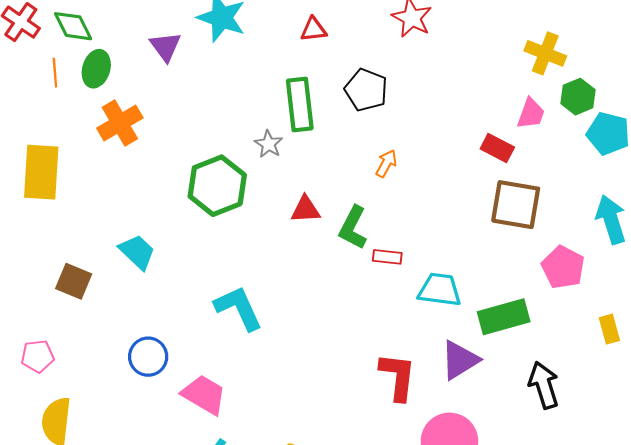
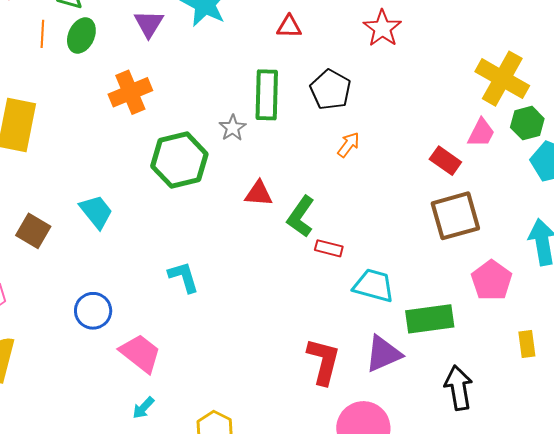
yellow cross: (545, 53) -> (502, 79), size x1.4
orange cross: (120, 123) -> (130, 92), moved
orange arrow: (386, 163) -> (349, 145), moved
brown square: (516, 205) -> (455, 216), turned -33
cyan L-shape: (239, 308) -> (184, 277), size x0.7

